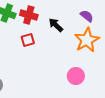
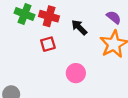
pink circle: (76, 76) -> (76, 73), moved

